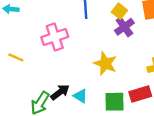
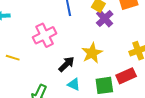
yellow star: (105, 64) -> (92, 53), turned 30
black arrow: (60, 92) -> (66, 64), moved

